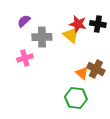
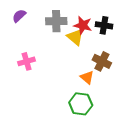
purple semicircle: (24, 21) -> (19, 16), moved
gray cross: (42, 37) -> (56, 21), moved
brown cross: (96, 69) -> (102, 61), moved

